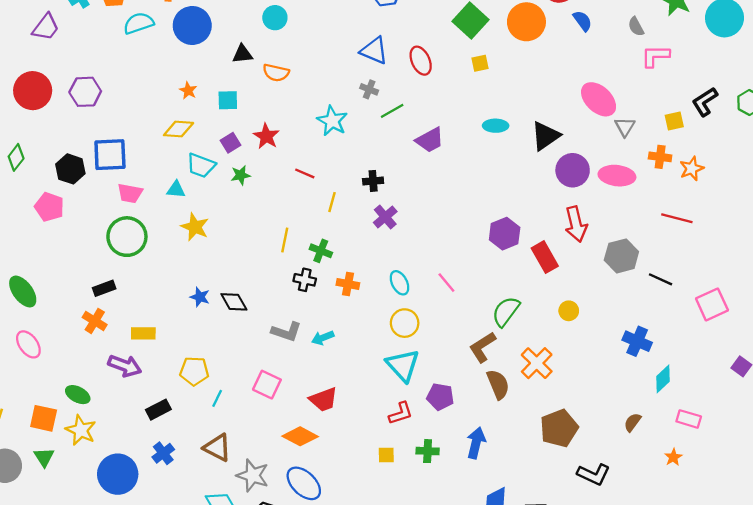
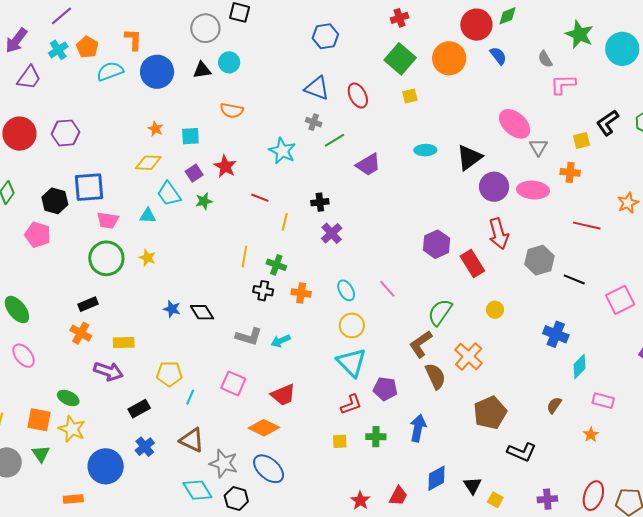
black triangle: (242, 54) -> (202, 70), moved
cyan trapezoid: (201, 165) -> (169, 194), turned 36
orange star: (692, 169) -> (628, 203), moved
yellow star: (195, 227) -> (147, 258), moved, size x0.7

